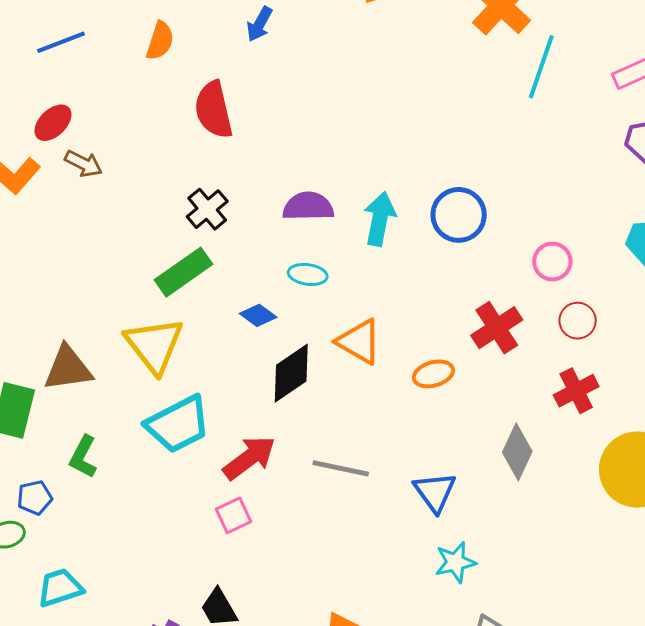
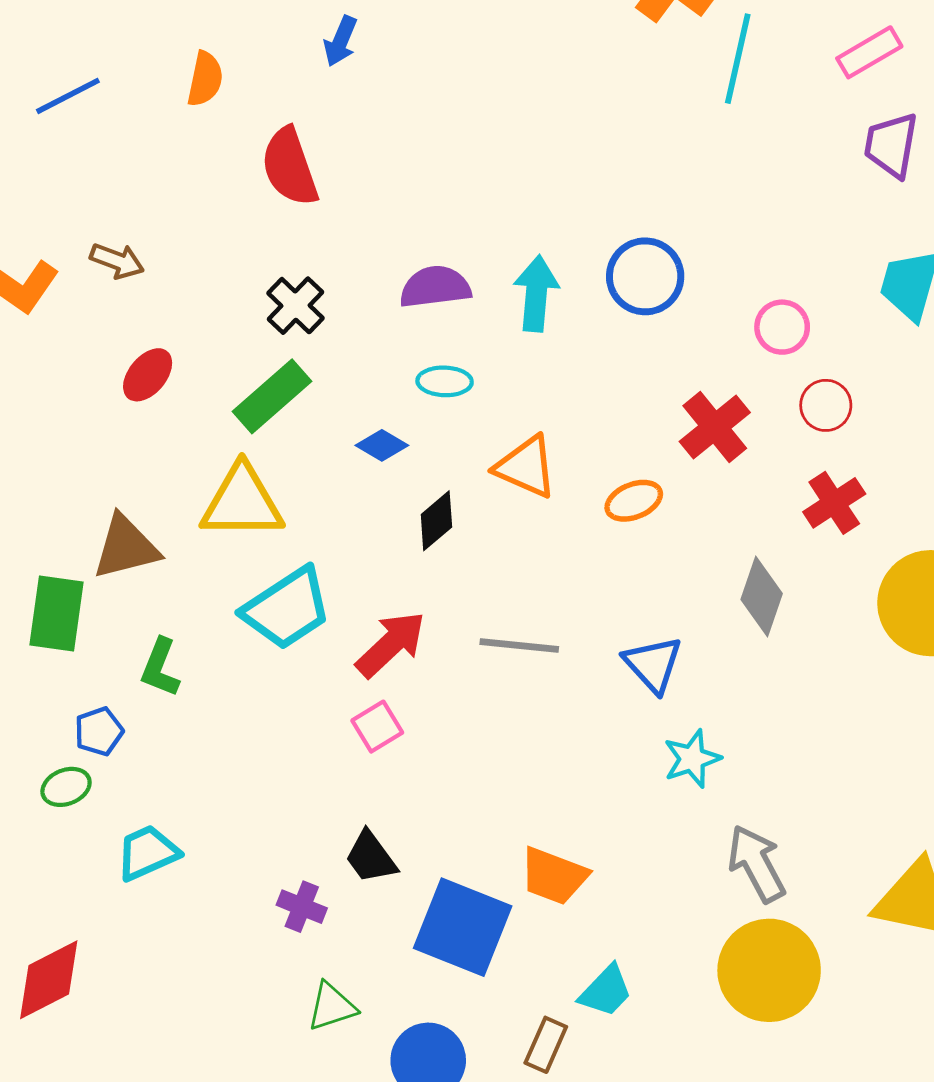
red ellipse: (53, 123) -> (148, 375), moved
yellow triangle: (154, 345) -> (242, 502), turned -46
black diamond: (291, 373) -> (436, 521), size x0.7

